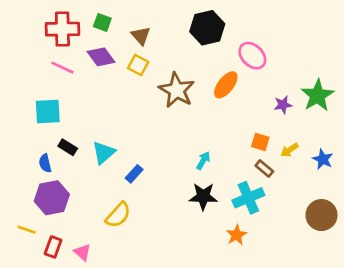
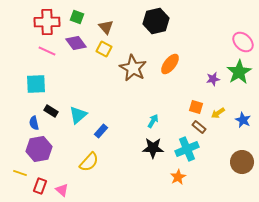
pink ellipse: (252, 56) -> (243, 42), moved

